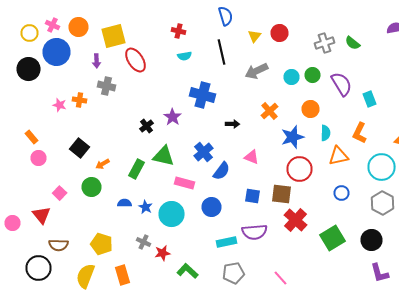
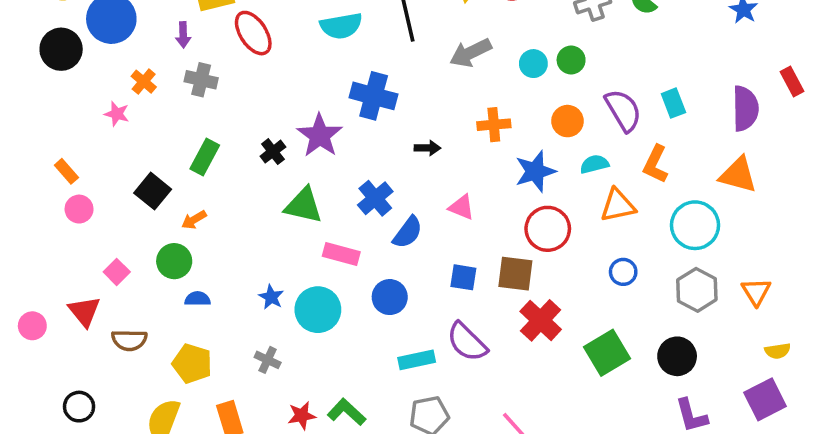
cyan semicircle: (184, 56) -> (341, 26), size x1.6
purple semicircle: (342, 84) -> (623, 110), moved
orange cross: (80, 100) -> (144, 82), moved, turned 32
orange cross: (270, 111) -> (494, 125), turned 36
purple star: (172, 117) -> (320, 135), size x1.4
cyan semicircle: (326, 133) -> (594, 164), turned -105
green rectangle: (136, 169) -> (205, 157), moved
blue semicircle: (124, 203) -> (198, 299), moved
purple semicircle: (254, 232) -> (467, 342), turned 50
brown semicircle: (58, 245) -> (129, 340), moved
red star: (162, 253) -> (302, 416), moved
black circle: (38, 268) -> (79, 407), size x0.7

